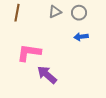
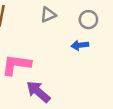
gray circle: (79, 13) -> (88, 20), moved

